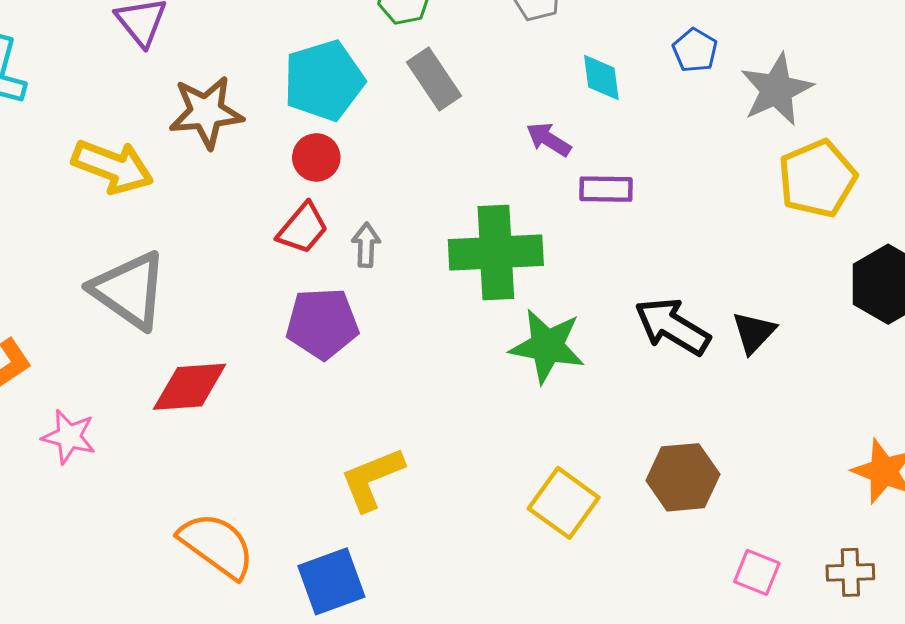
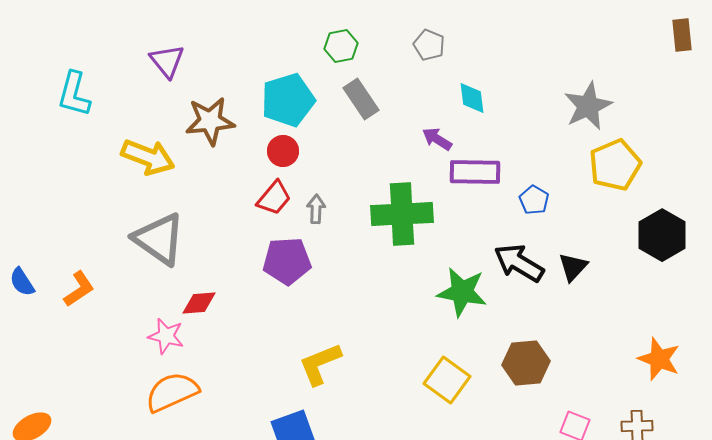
blue pentagon: (695, 50) -> (534, 200), moved
purple rectangle: (606, 189) -> (475, 172), size x1.4
green star: (547, 346) -> (462, 292), moved
red diamond: (190, 387) -> (199, 303), size x0.7
pink star: (69, 437) -> (166, 336), moved
orange semicircle: (217, 545) -> (172, 392), moved, turned -60

